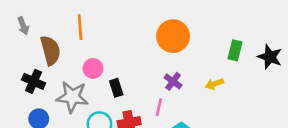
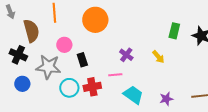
orange circle: (173, 36) -> (95, 20), moved
yellow arrow: (214, 84) -> (158, 57), turned -112
pink line: (159, 107) -> (115, 75), turned 72

